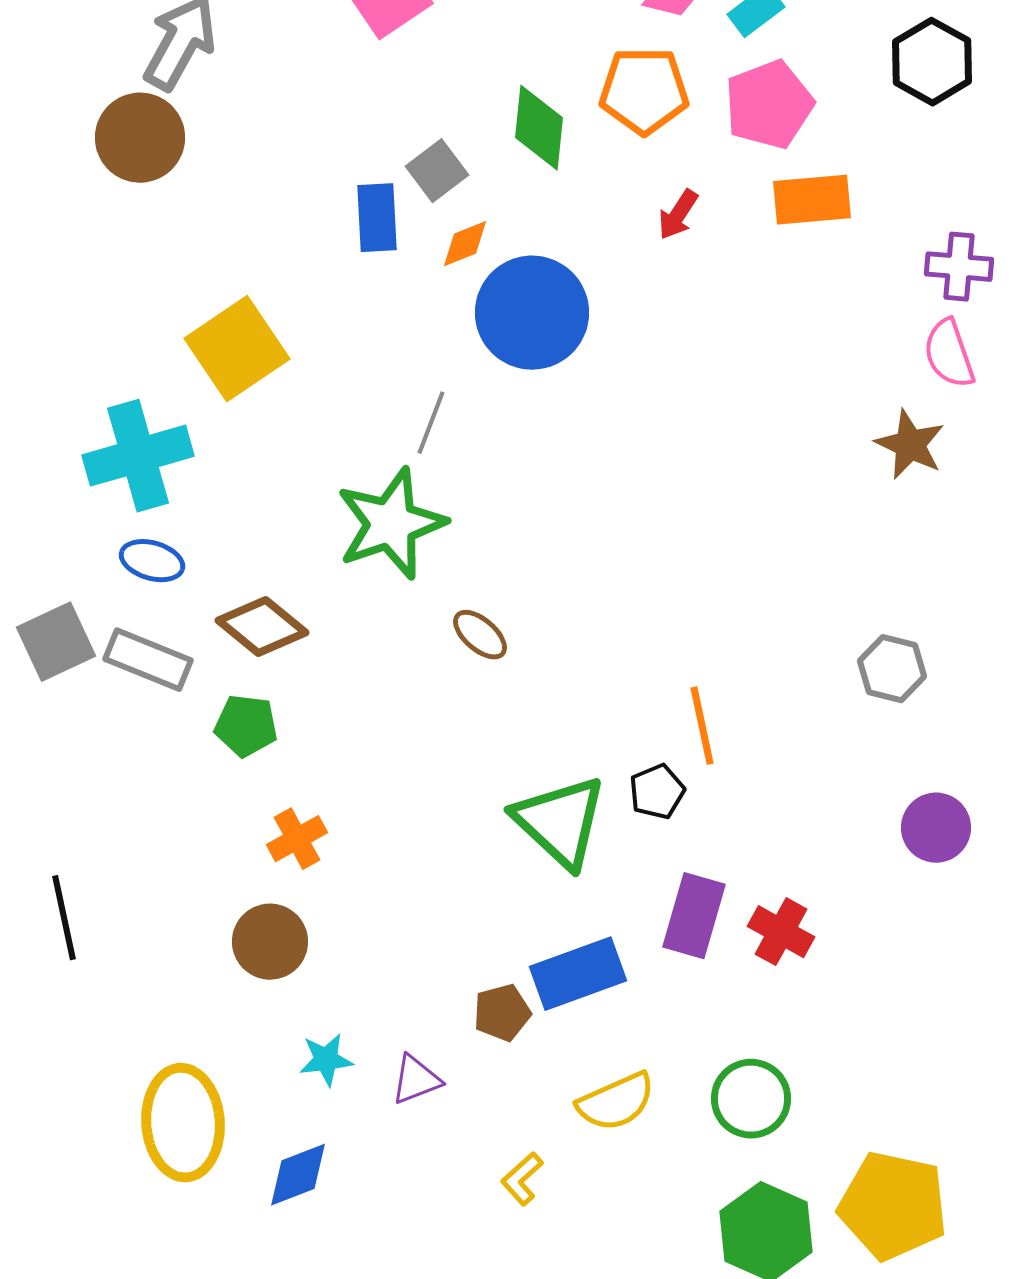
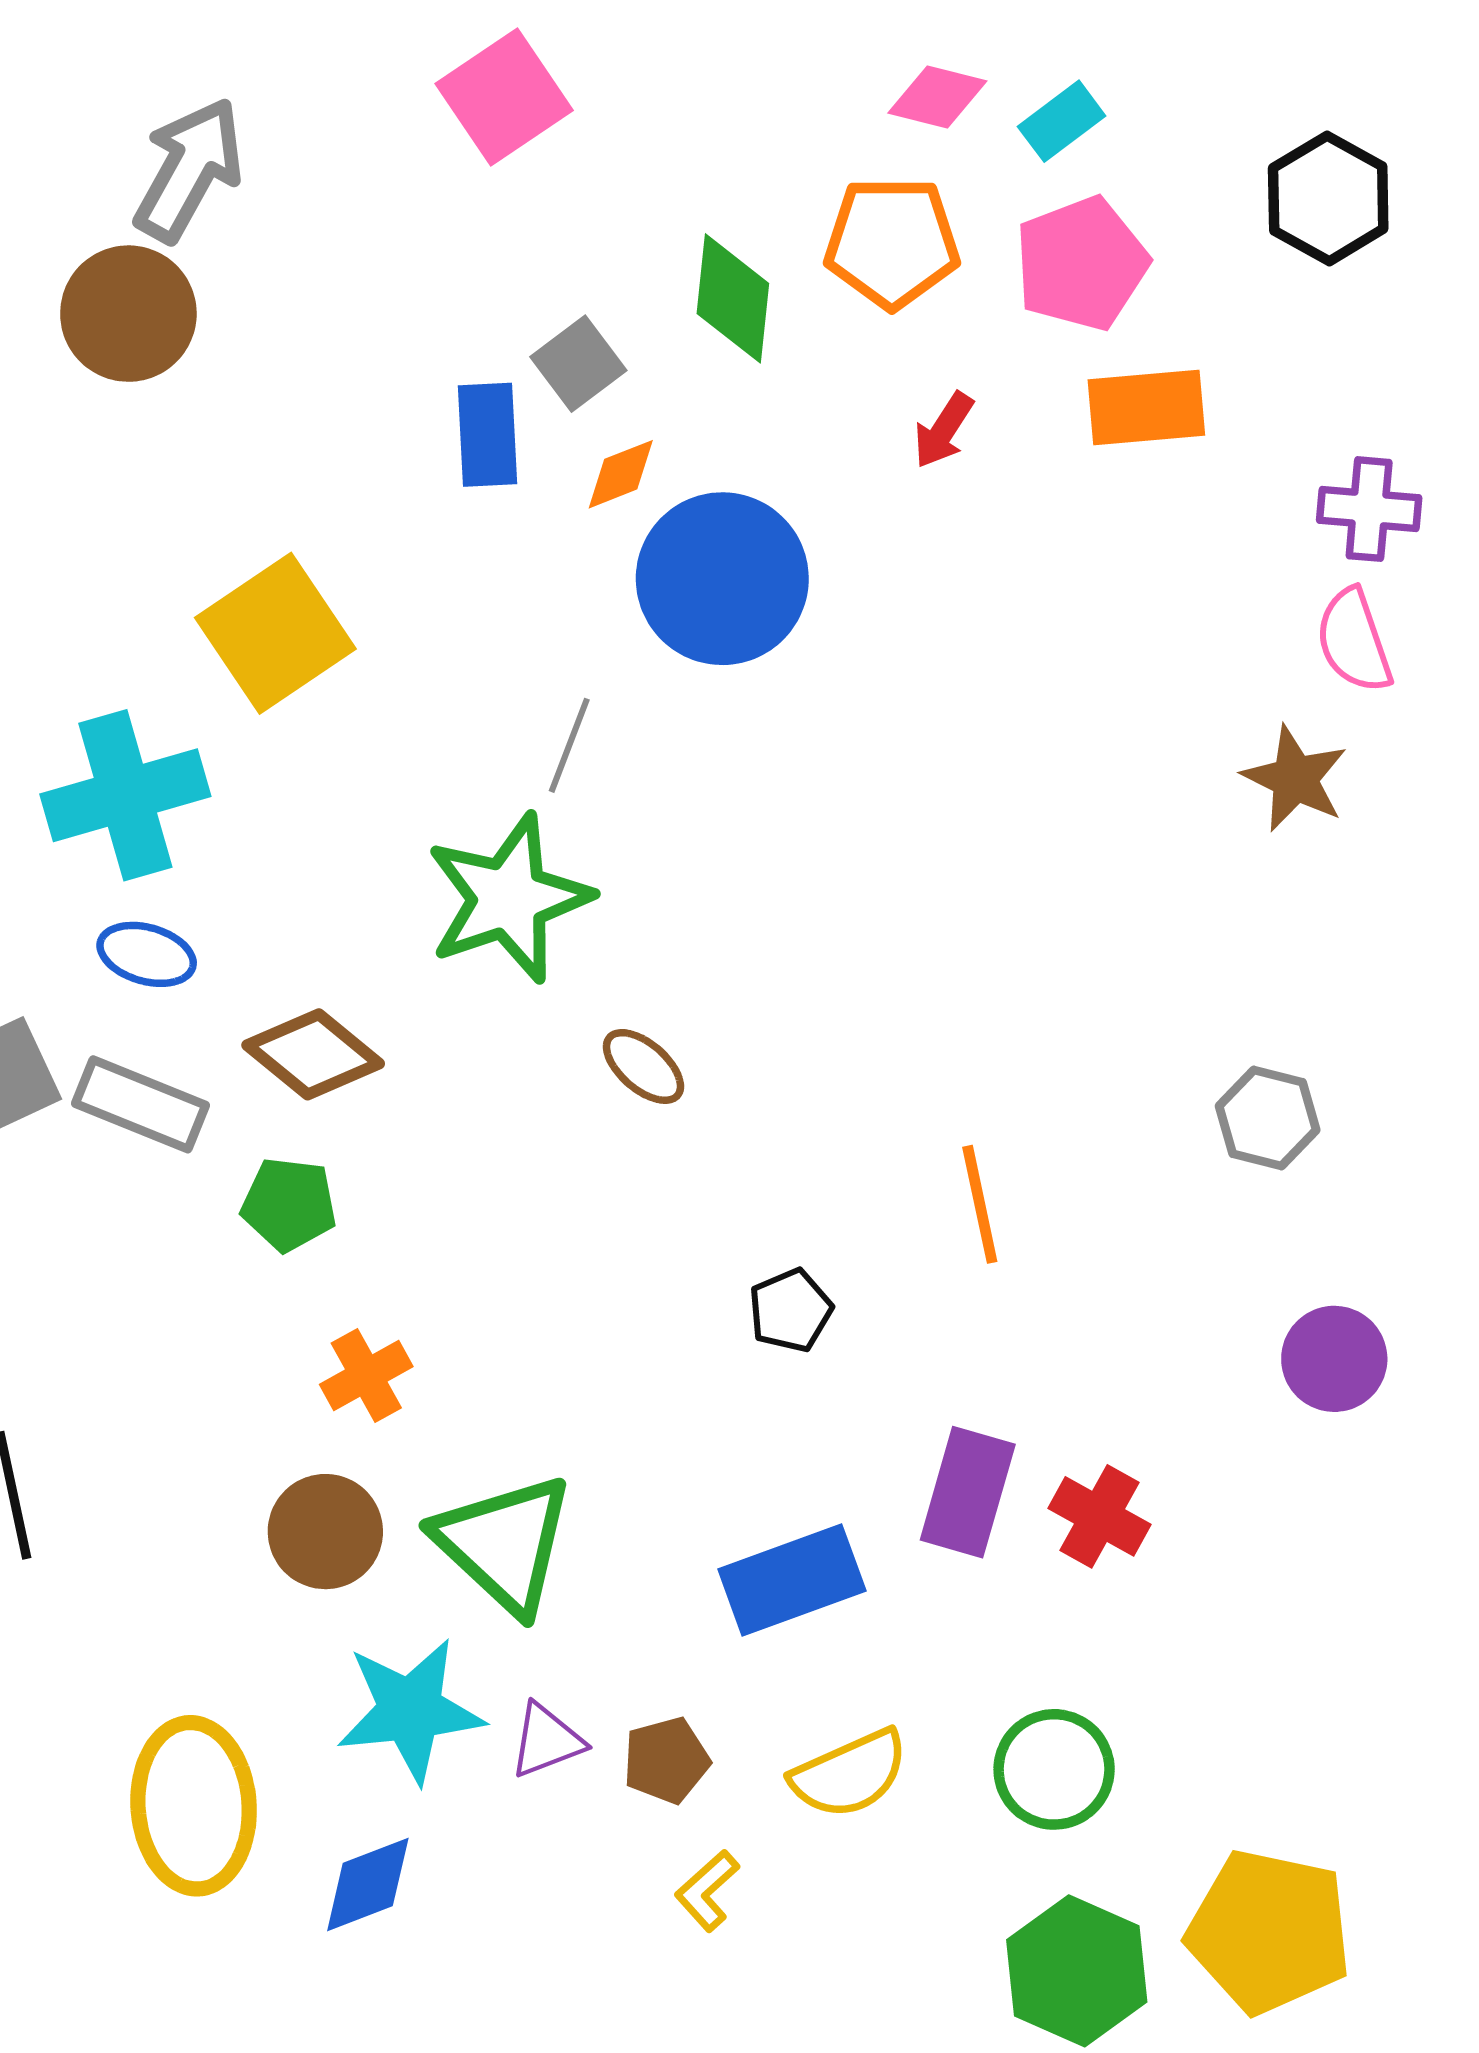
black pentagon: (657, 792) -> (790, 1310), moved
green triangle: (560, 822) -> (504, 1544), moved
brown pentagon: (502, 1013) -> (666, 1760), moved
cyan star: (326, 1060) -> (410, 1710), size x1.8

